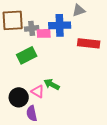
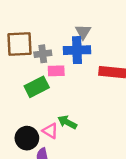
gray triangle: (79, 10) -> (83, 32), moved, turned -40
pink rectangle: (44, 33) -> (56, 71), moved

